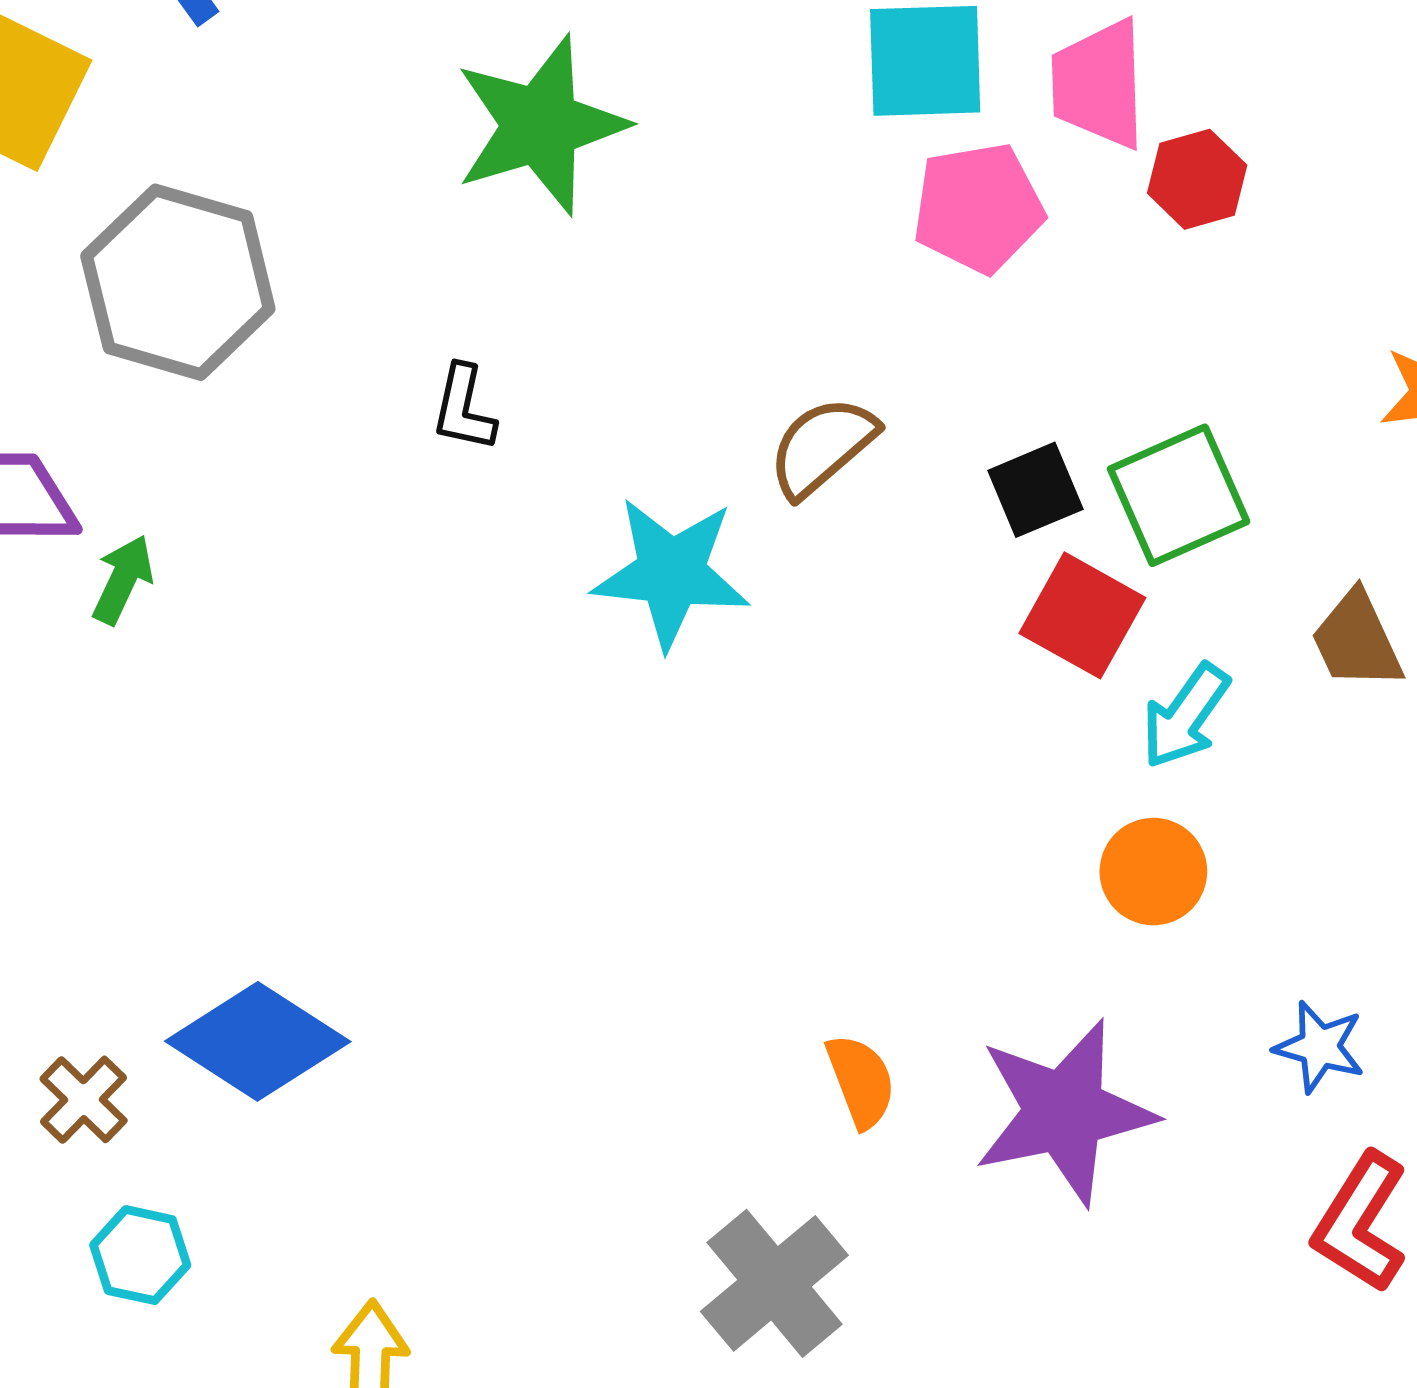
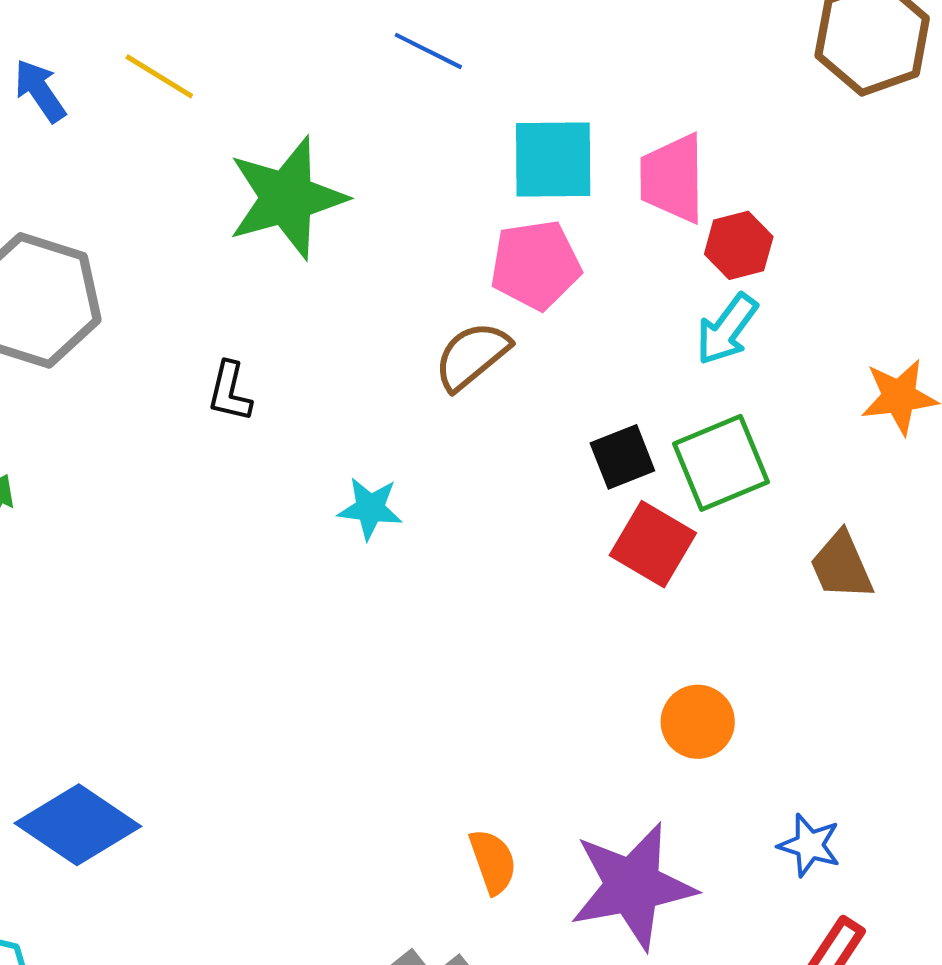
pink pentagon: (978, 208) -> (536, 265), moved
brown semicircle: (822, 447) -> (472, 356), moved
cyan star: (671, 573) -> (370, 508), size x0.6
cyan arrow: (1185, 716) -> (727, 329), moved

